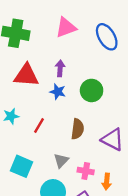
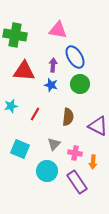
pink triangle: (66, 27) -> (58, 30), turned 30
blue ellipse: (107, 37) -> (75, 57), moved

